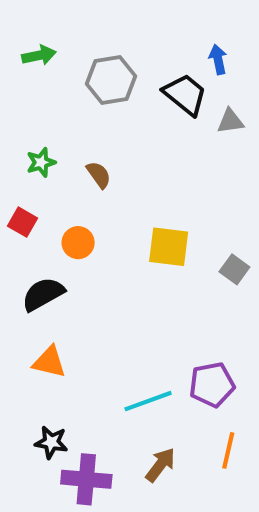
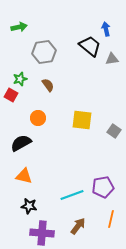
gray hexagon: (111, 80) -> (44, 52), moved
red square: (22, 222) -> (11, 95), moved
black star: (51, 442) -> (29, 206), moved

